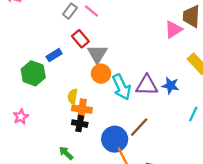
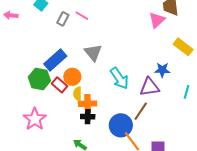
red rectangle: (80, 39) -> (59, 85), moved
blue rectangle: (54, 55) -> (55, 60), size x1.6
orange circle: (101, 74) -> (72, 77), moved
purple triangle: (147, 85) -> (149, 87), moved
pink star: (21, 117) -> (35, 119), size x1.6

